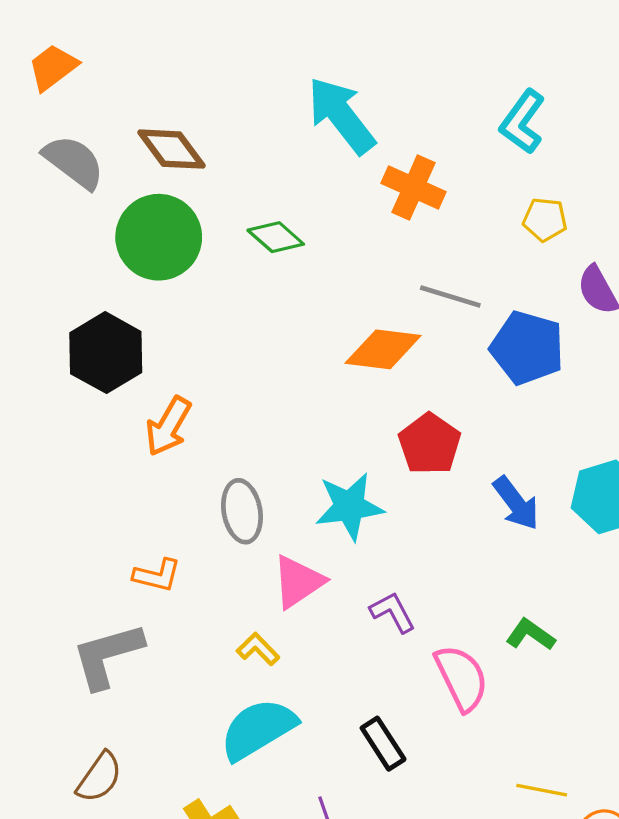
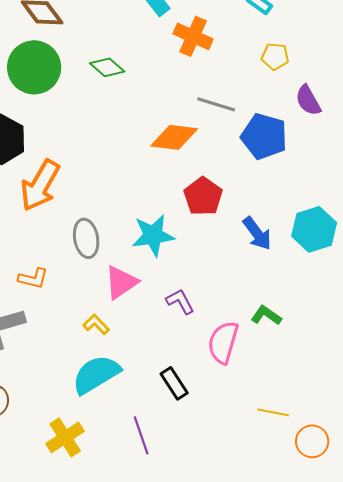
orange arrow: (168, 426) -> (40, 185), size x1.4
pink semicircle: (462, 678) -> (223, 342), turned -138

